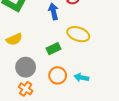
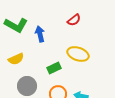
blue arrow: (53, 11) -> (40, 34), moved

